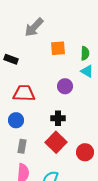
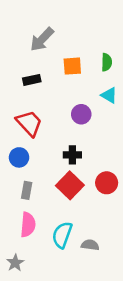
green semicircle: (85, 53) -> (107, 62), moved
black rectangle: (11, 59) -> (32, 80), moved, turned -32
red trapezoid: (24, 93) -> (29, 123), turned 45
red circle: (85, 152) -> (107, 183), moved

